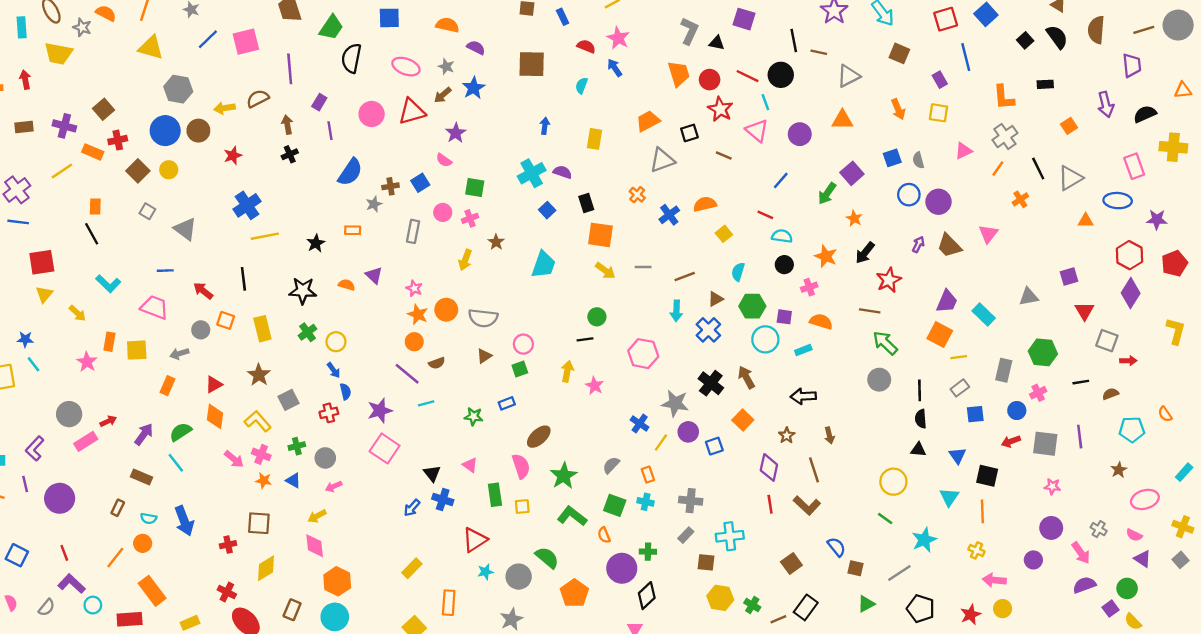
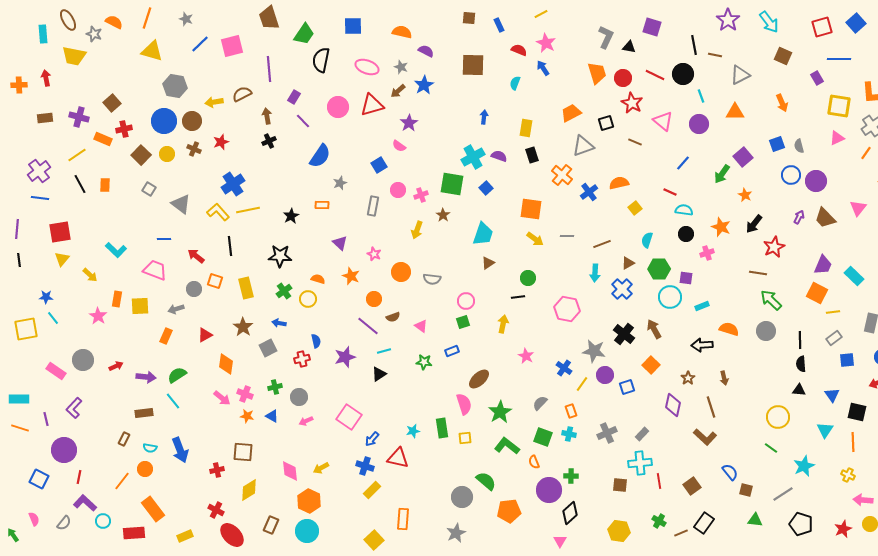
blue line: (966, 57) -> (839, 59), turned -75
cyan line: (765, 102) -> (701, 96), moved
yellow square: (939, 113) -> (839, 106), moved, size x1.4
purple line: (330, 131) -> (303, 121), turned -35
brown cross: (391, 186) -> (194, 149), moved, turned 32
green square: (475, 188) -> (452, 184), moved, size x1.4
orange cross: (637, 195) -> (562, 175), size x1.5
black rectangle: (586, 203) -> (532, 155), moved
black line: (92, 234) -> (80, 184), moved
orange semicircle: (347, 285) -> (318, 279), moved
orange star: (418, 314) -> (351, 276), moved
gray semicircle: (483, 318) -> (432, 279), size x0.7
orange semicircle: (821, 322) -> (729, 329), moved
brown triangle: (484, 356) -> (488, 263), moved
blue arrow: (334, 370) -> (279, 323), moved, turned 136
pink star: (595, 386) -> (526, 356), moved
orange diamond: (215, 416) -> (226, 364), moved
yellow L-shape: (258, 421) -> (218, 212), moved
purple arrow: (144, 434) -> (146, 377), turned 60
pink rectangle: (86, 441) -> (56, 371), moved, turned 66
purple L-shape: (35, 448) -> (74, 408), moved
pink square: (385, 448) -> (349, 417), moved
pink triangle: (470, 465) -> (421, 326), moved
black triangle: (432, 473) -> (379, 374), moved, turned 35
brown rectangle: (141, 477) -> (144, 413), turned -30
purple circle: (60, 498) -> (64, 450), moved
blue cross: (443, 499) -> (365, 466), moved
gray cross: (691, 501) -> (607, 433), turned -30
red line: (770, 504) -> (659, 481), moved
yellow arrow: (317, 516) -> (321, 468), moved
gray rectangle: (686, 535) -> (642, 434), moved
red triangle: (475, 540) -> (398, 458), moved, turned 45
red line: (64, 553) -> (79, 477), turned 32
cyan star: (485, 572) -> (413, 431), moved
orange pentagon: (574, 593) -> (509, 511), turned 30
yellow hexagon: (720, 598) -> (619, 531), moved
green triangle: (866, 604) -> (755, 520), turned 35

